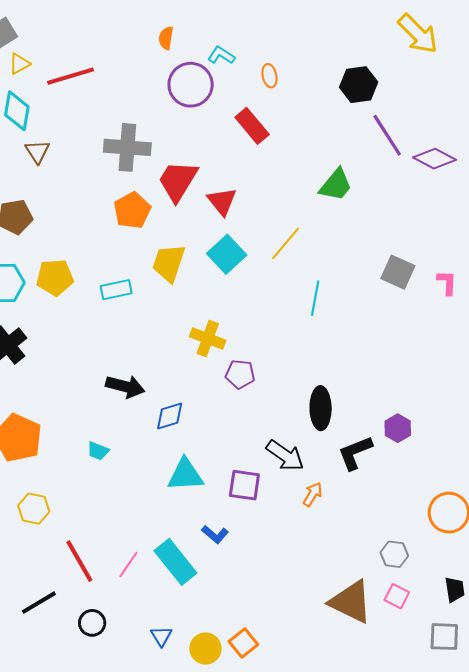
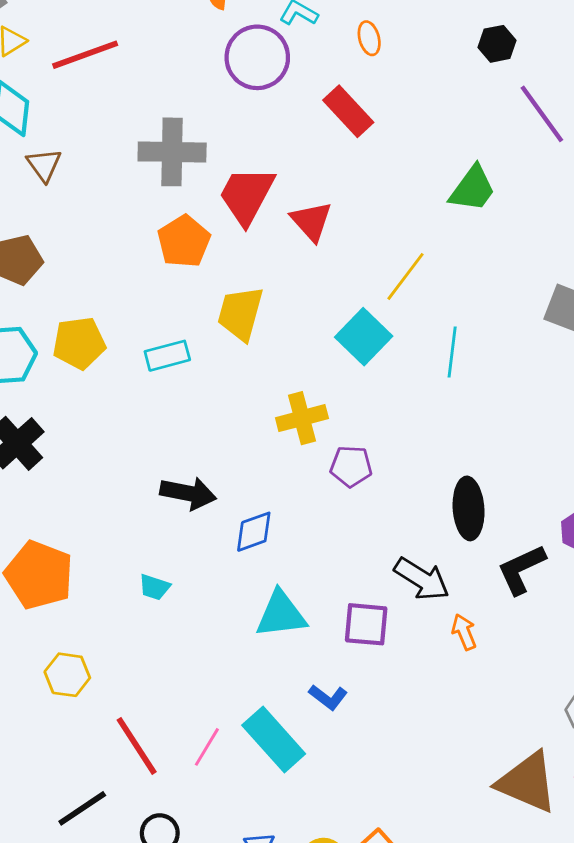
black hexagon: (359, 85) -> (497, 44), size x0.7
cyan square: (227, 254) -> (364, 337), moved
yellow cross: (208, 338) -> (302, 418), turned -32
orange arrow: (313, 494) -> (464, 632), turned -50

